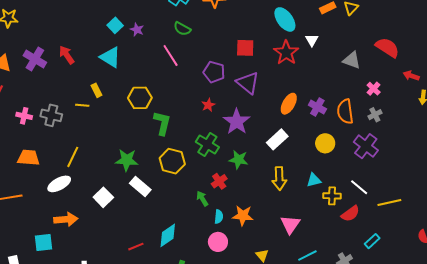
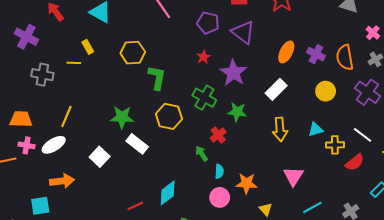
purple cross: (35, 59) -> (26, 37), moved
pink cross: (24, 116) -> (27, 145), moved
orange star: (243, 216) -> (246, 183), moved

